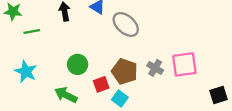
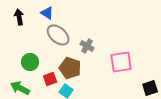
gray ellipse: (126, 24) -> (58, 35), moved
gray cross: (155, 68) -> (87, 46), moved

